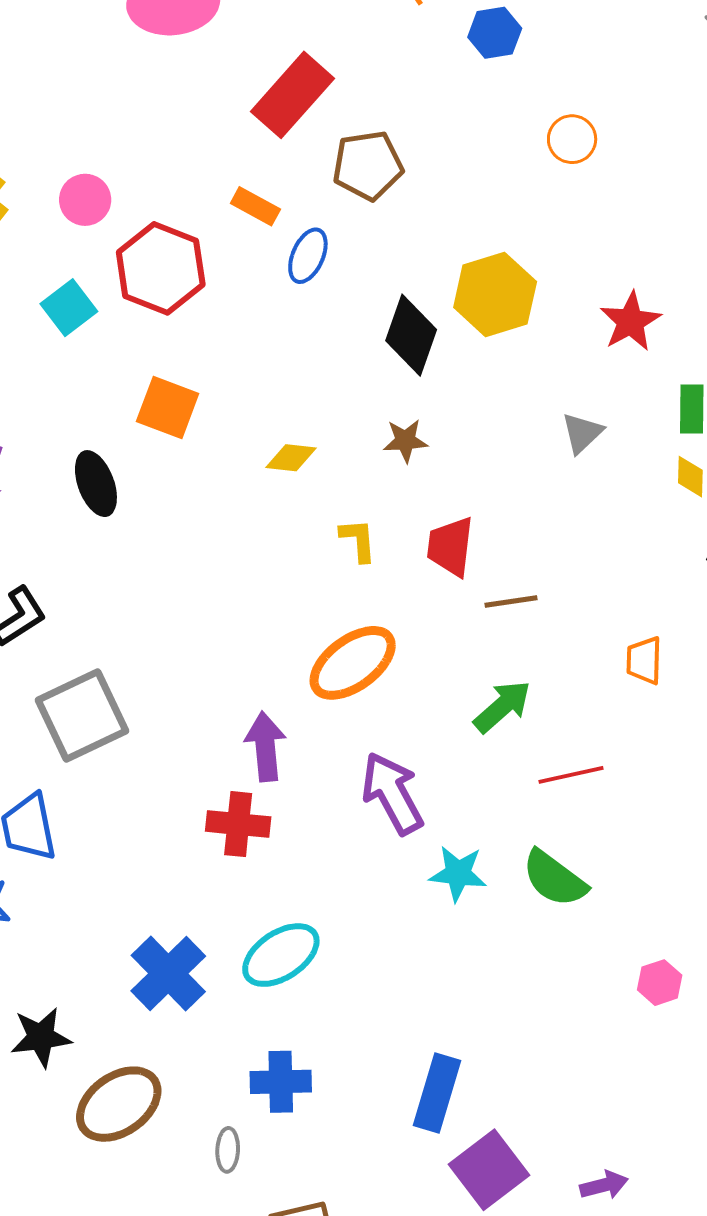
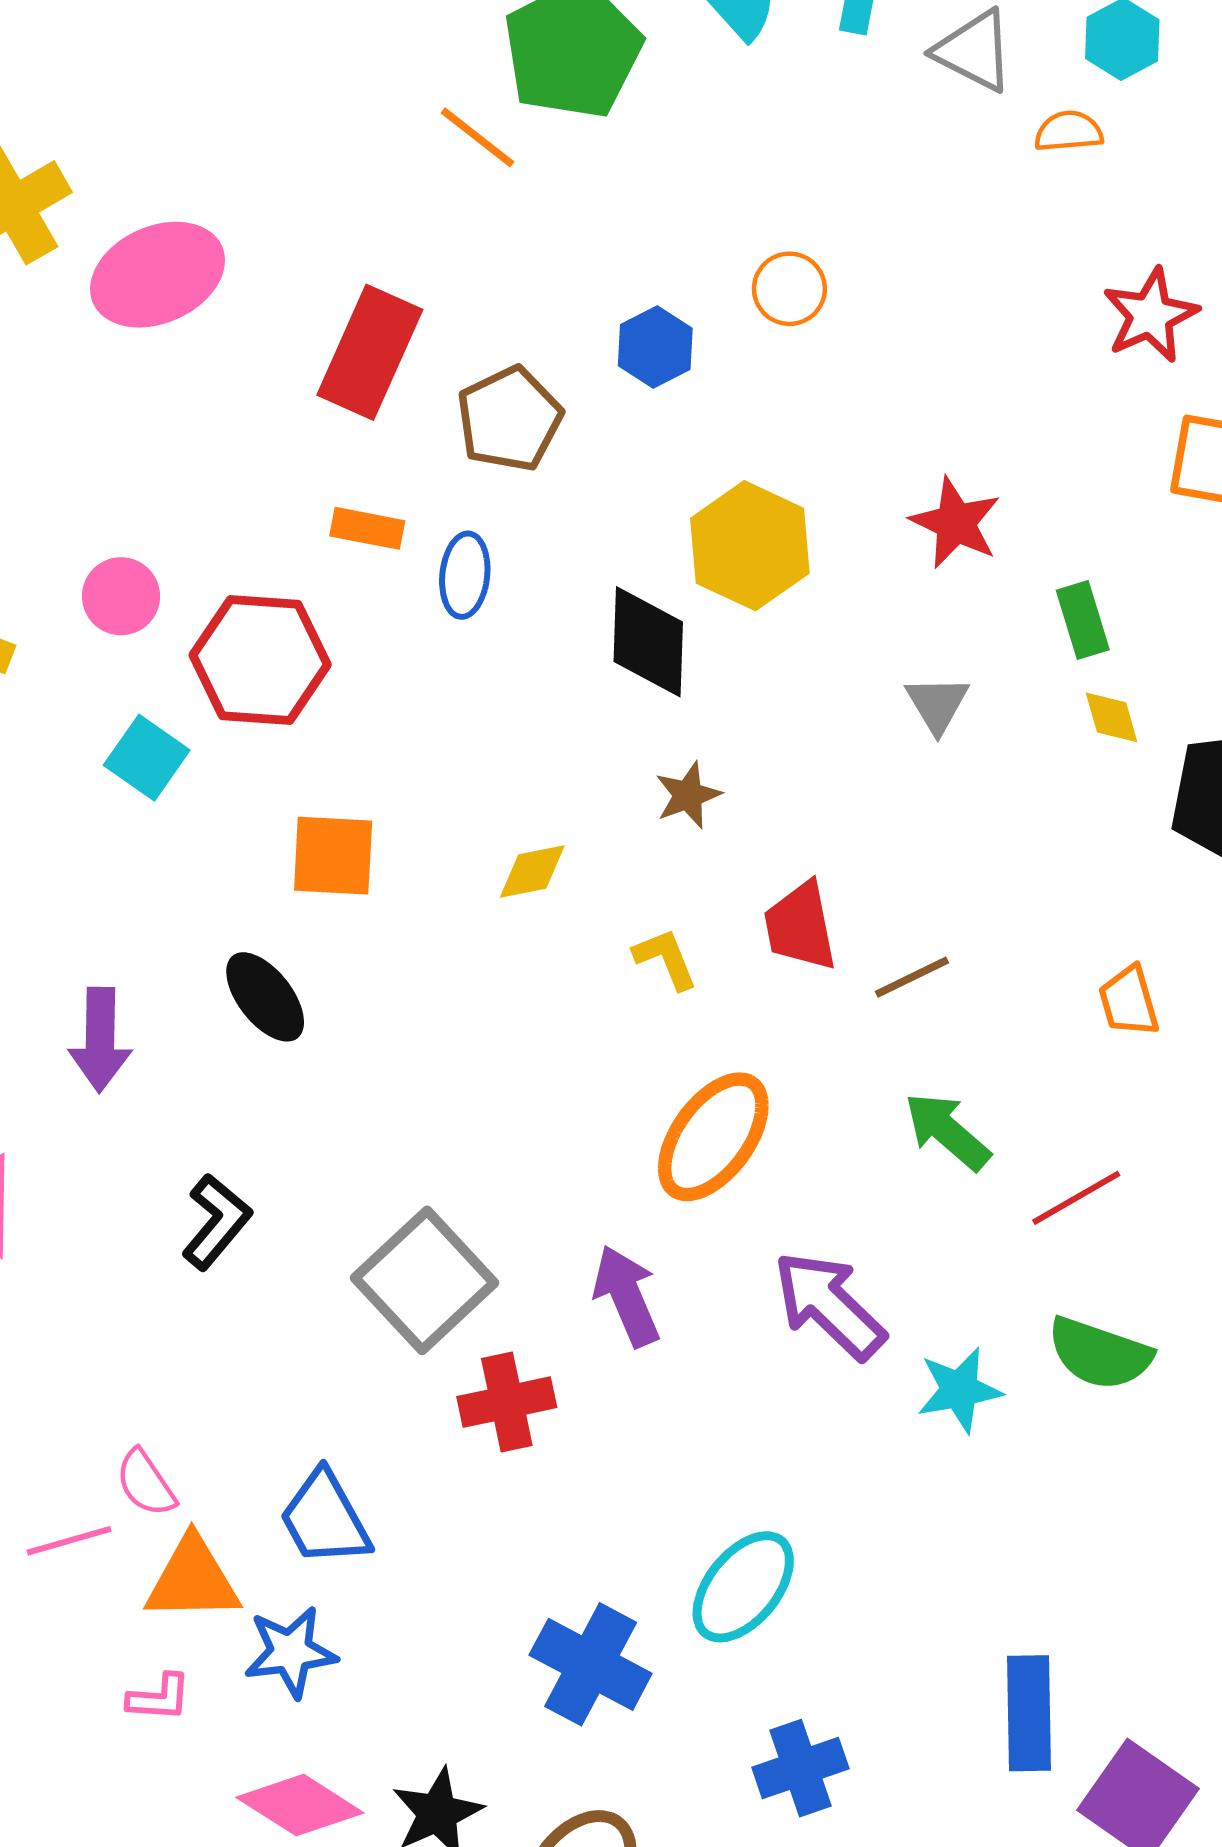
blue hexagon: (495, 33) -> (655, 347), moved
green arrow: (502, 706) -> (947, 1131), turned -80
gray square: (82, 716) -> (425, 1280), moved
red cross: (238, 824) -> (507, 1402), moved

